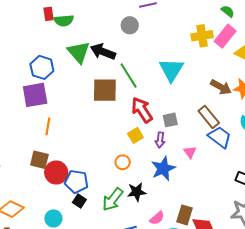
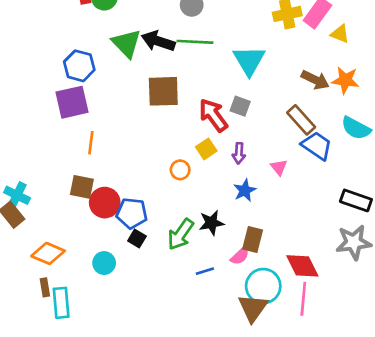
green line: (129, 75) -> (195, 42), moved, turned -52
gray square: (170, 120) -> (240, 106), moved, turned 35
orange circle: (123, 162) -> (180, 170), moved
blue star: (163, 168) -> (245, 190), size x0.7
brown rectangle: (185, 215) -> (253, 240), moved

